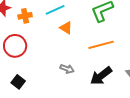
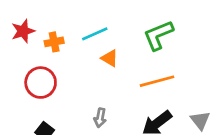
gray arrow: (67, 69) -> (100, 118), moved, turned 80

